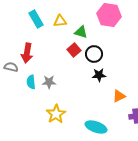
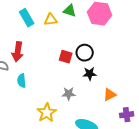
green triangle: (81, 32) -> (70, 11), moved
red square: (74, 50) -> (66, 57), moved, turned -32
gray star: (49, 82) -> (69, 94), moved

